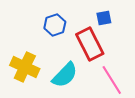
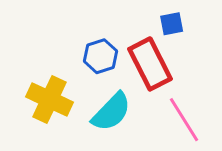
blue hexagon: (55, 25) -> (101, 56), moved

